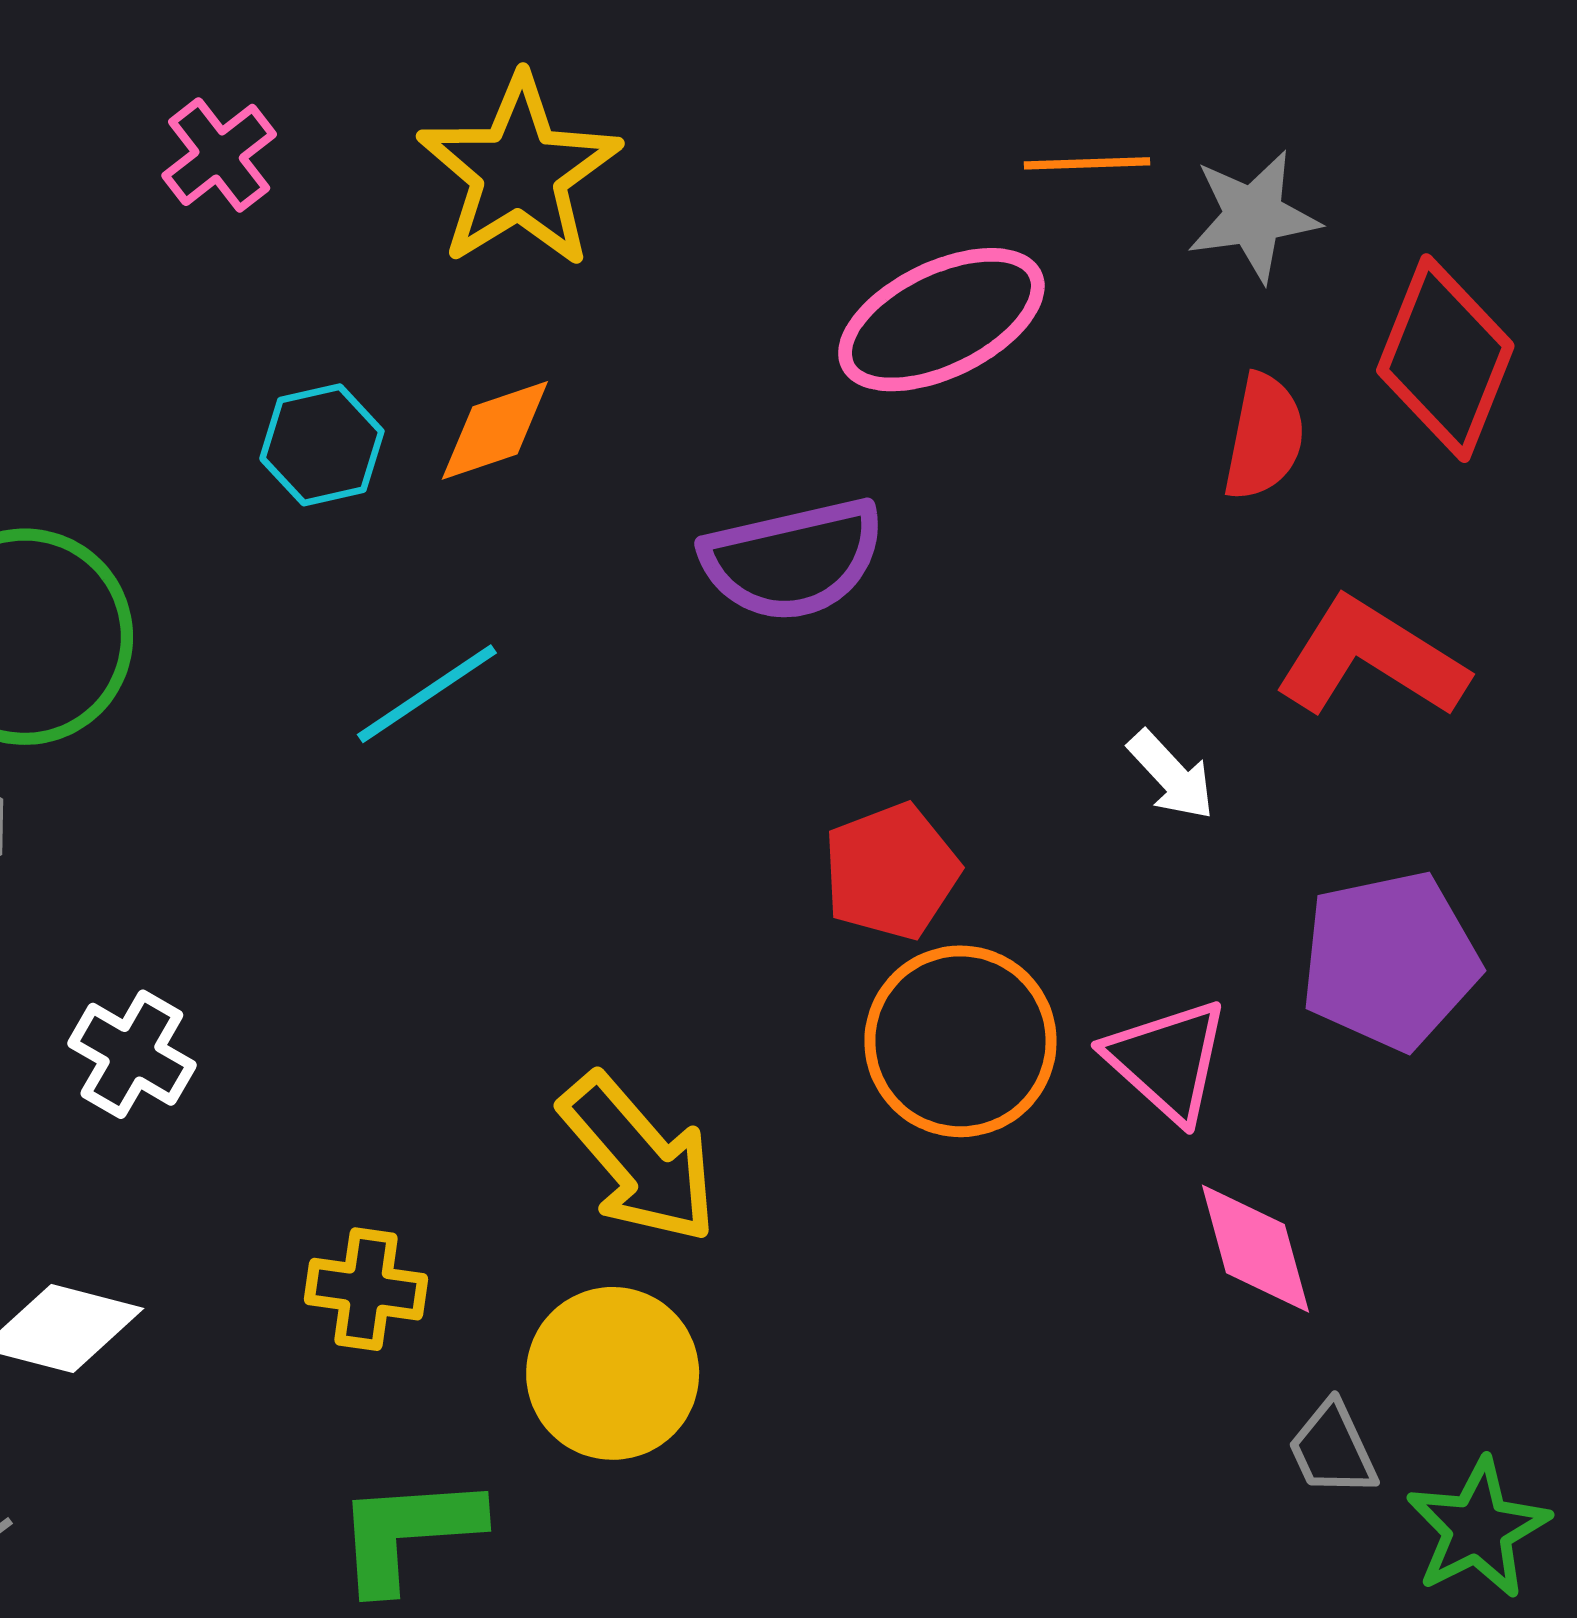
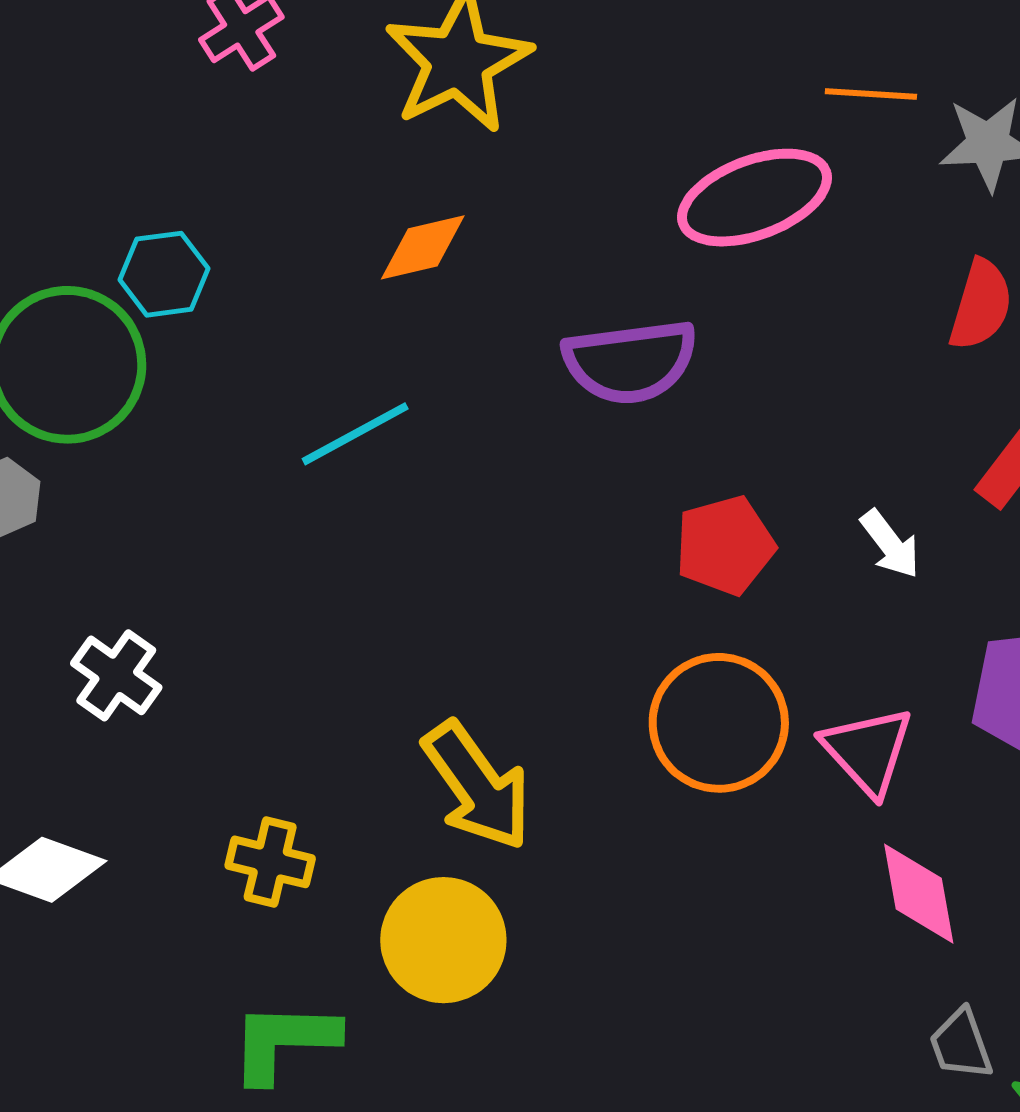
cyan hexagon: (322, 445) -> (164, 274), moved
red pentagon: (891, 871) -> (725, 545), moved

